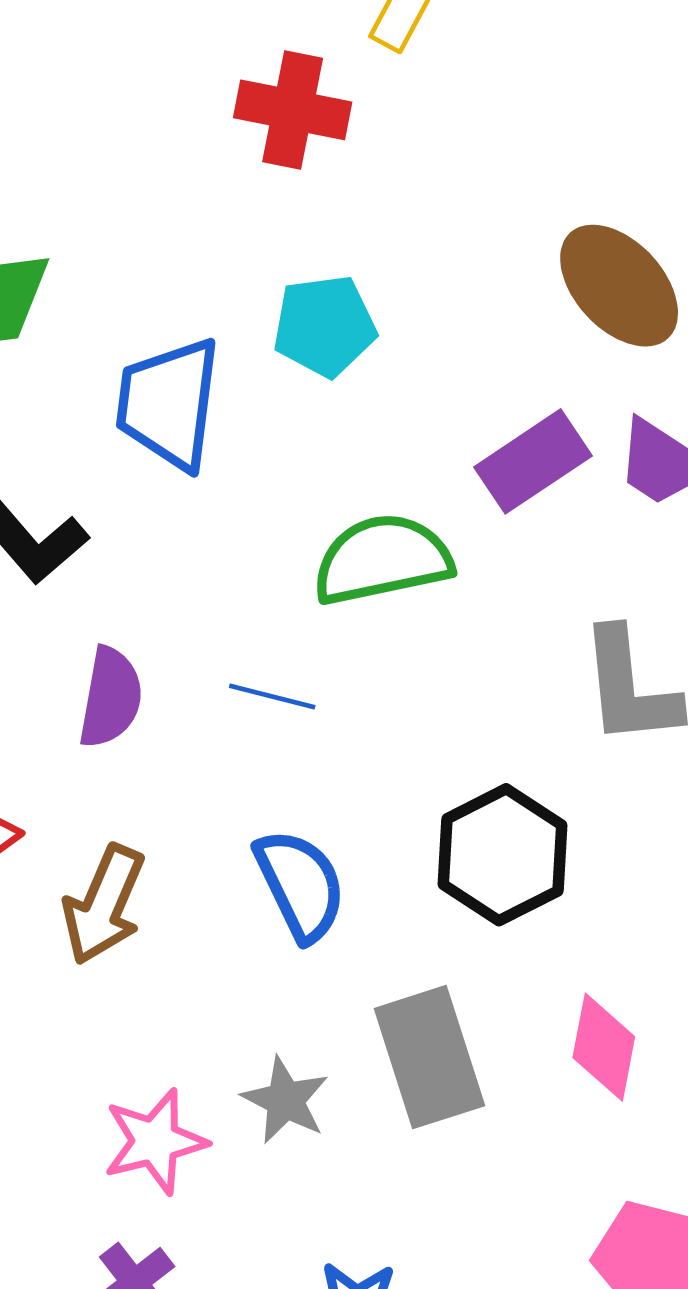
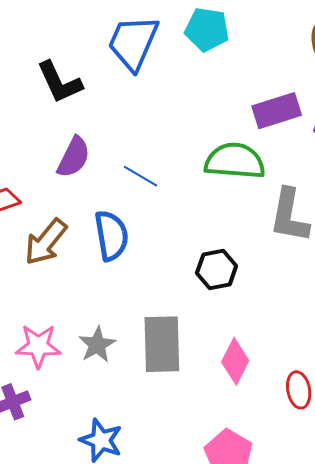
green semicircle: (382, 559) -> (235, 161), moved
black hexagon: (502, 855) -> (217, 269), size x0.7
blue semicircle: (300, 885) -> (111, 236), moved

